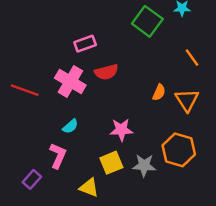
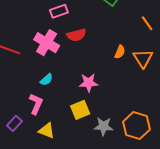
orange hexagon: (179, 150) -> (137, 126), moved
gray star: (144, 165) -> (104, 126), moved
yellow triangle: (89, 188) -> (47, 131), moved

